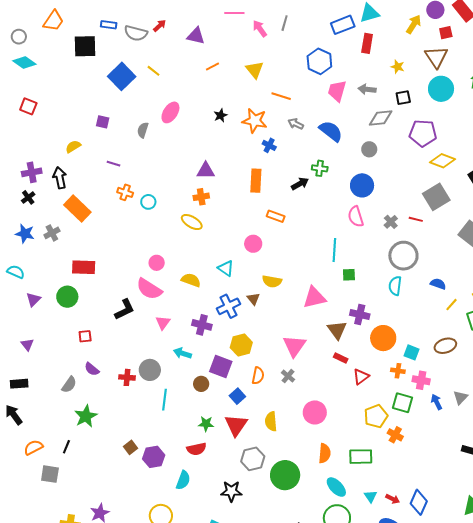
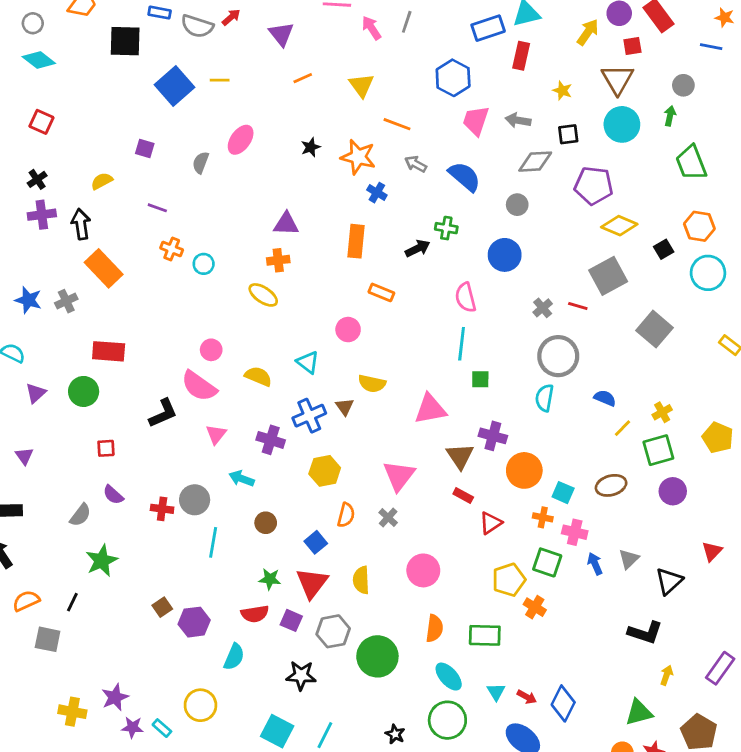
purple triangle: (196, 36) -> (281, 34), turned 36
yellow line: (154, 71) -> (220, 80), turned -40
black cross: (28, 197) -> (37, 179), moved
pink semicircle: (356, 217) -> (466, 297), moved
purple square: (221, 366) -> (291, 620), moved, size x0.7

